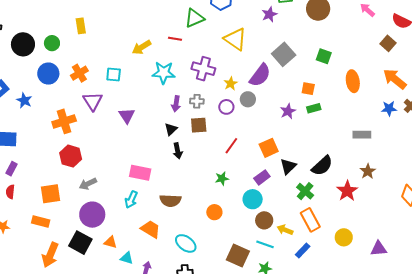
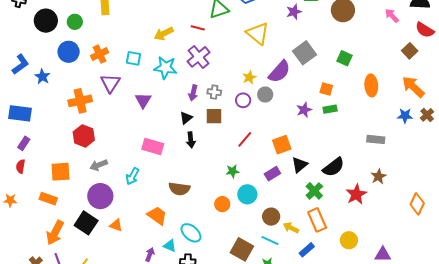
purple cross: (203, 69) -> (199, 57), moved, turned 30
cyan star: (164, 73) -> (165, 68), moved
pink rectangle: (140, 173) -> (153, 147), moved
cyan circle: (253, 199) -> (247, 194), moved
cyan arrow: (131, 200) -> (132, 176), moved
cyan triangle: (127, 258) -> (170, 246), moved

